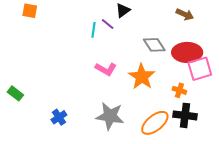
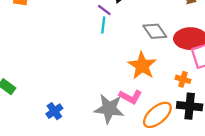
cyan line: (93, 30) -> (103, 25), moved
pink L-shape: (106, 69) -> (130, 97), moved

